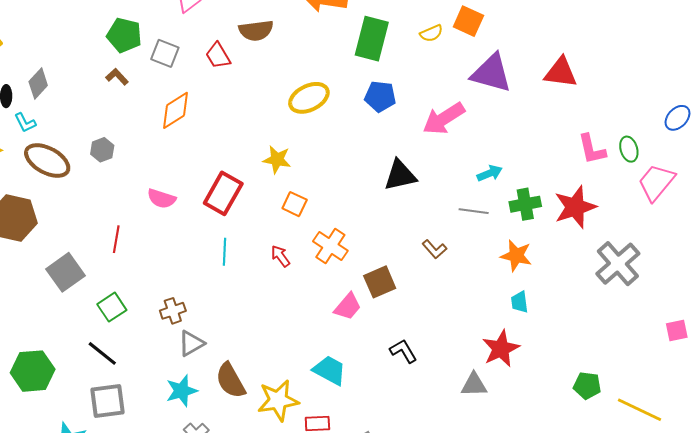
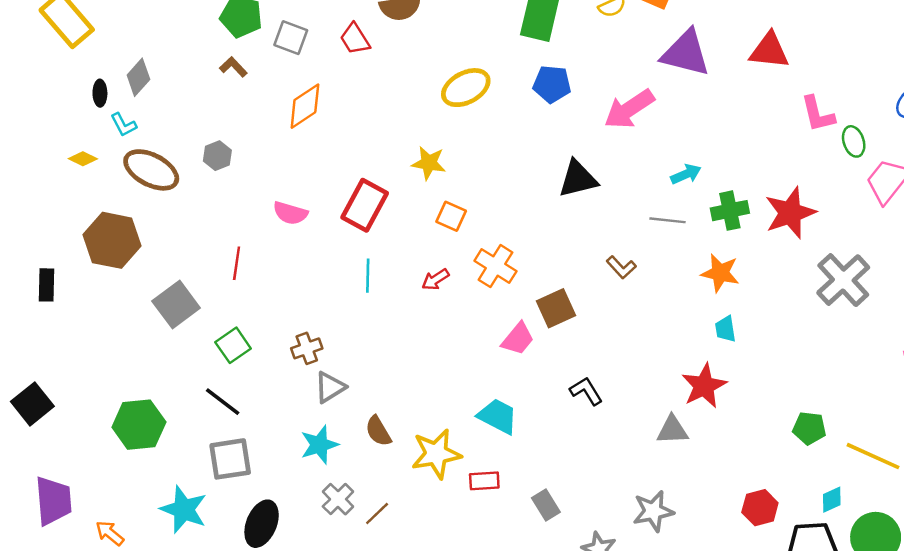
pink L-shape: (592, 149) -> (818, 114), moved
red arrow: (280, 256) -> (435, 280), turned -85
brown semicircle: (231, 381) -> (378, 431), size x0.7

